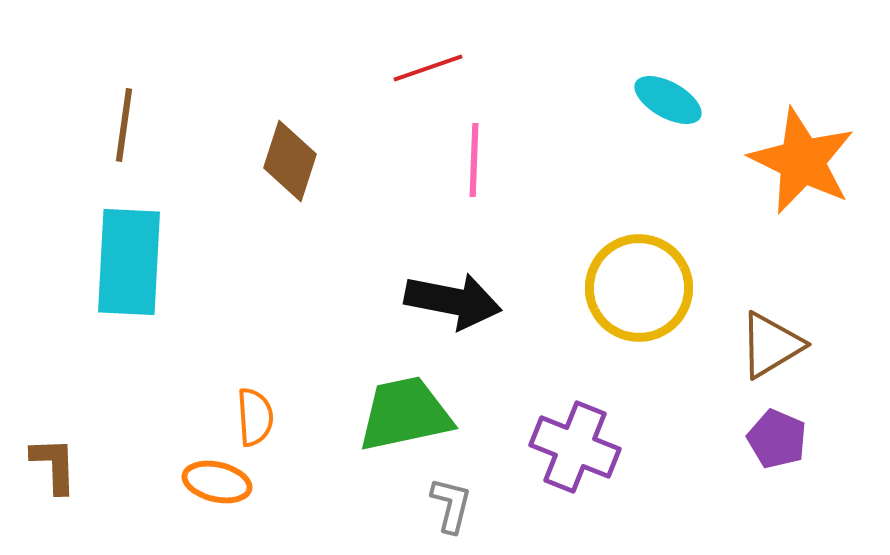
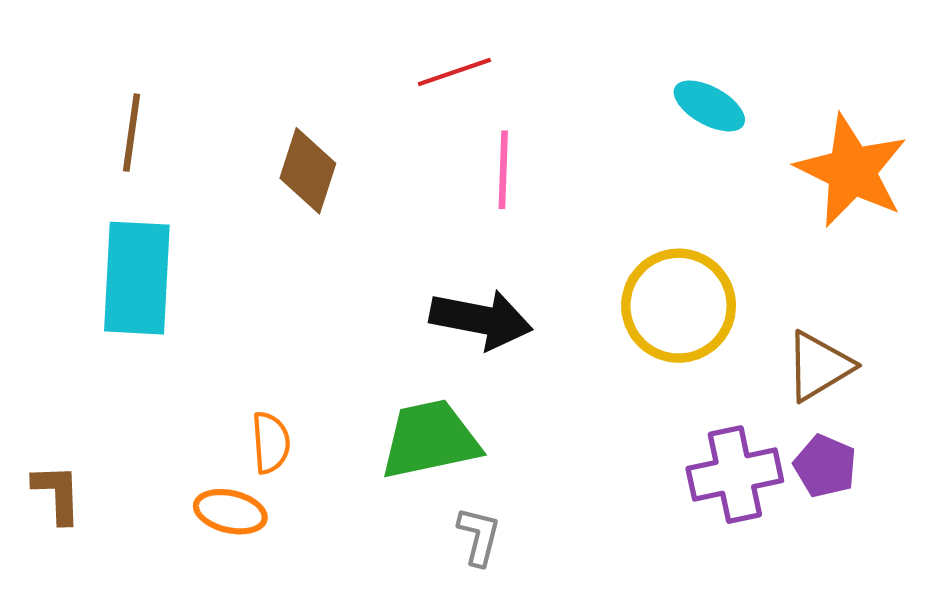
purple cross: (575, 447) -> (735, 475), moved, turned -34

